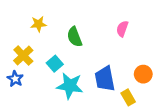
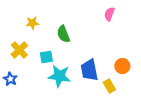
pink semicircle: (122, 29) -> (109, 14), moved
cyan square: (55, 64) -> (46, 57), turned 32
blue star: (15, 79) -> (10, 79), moved

